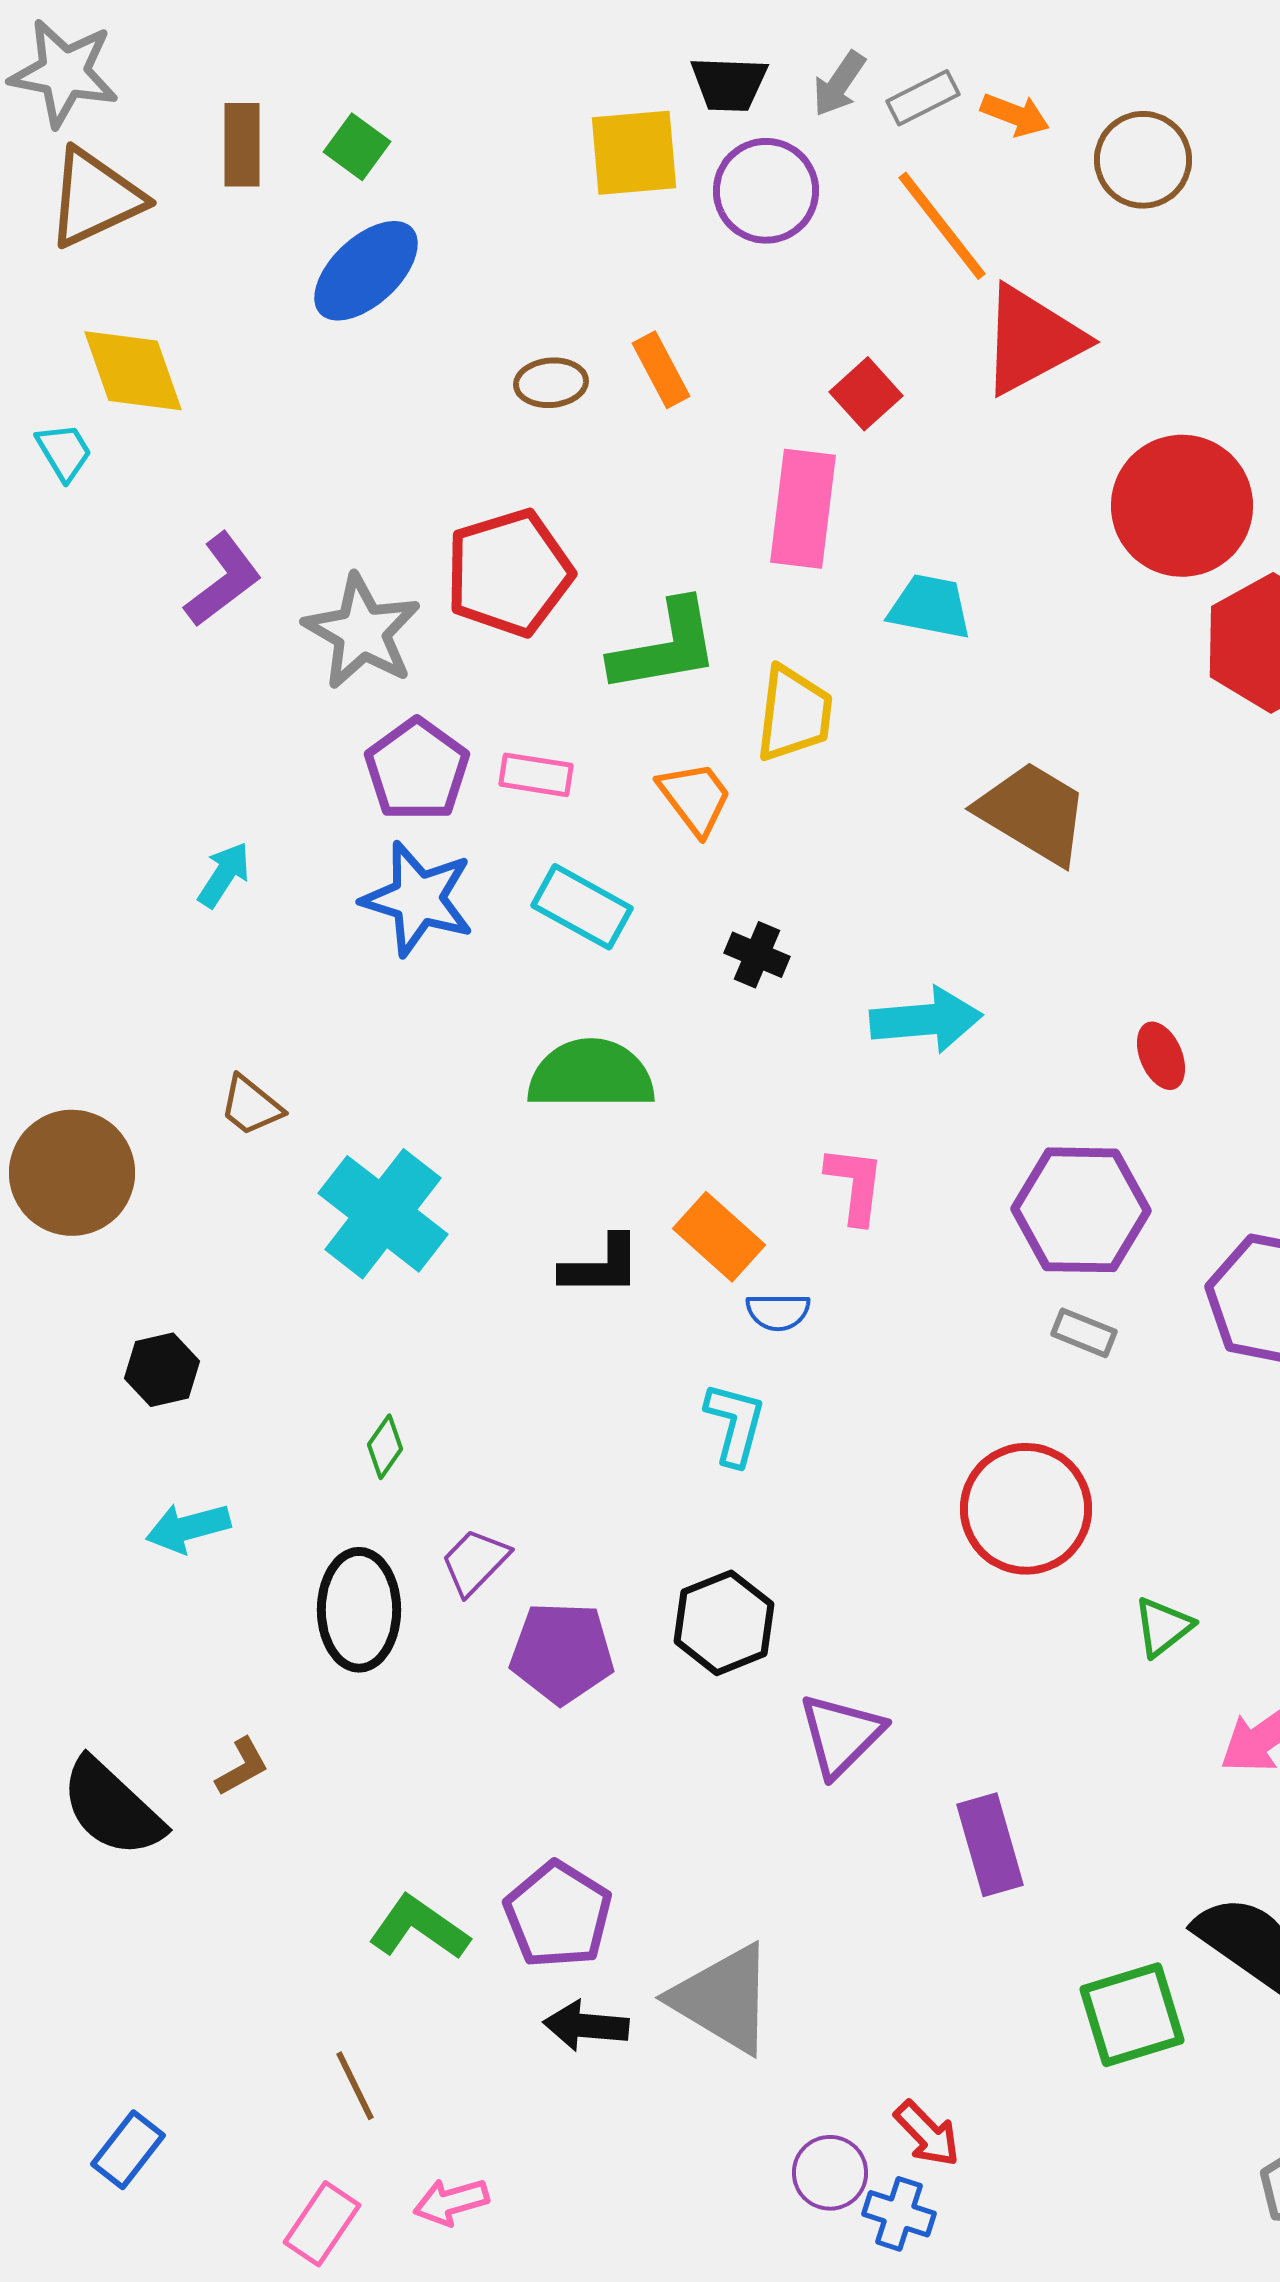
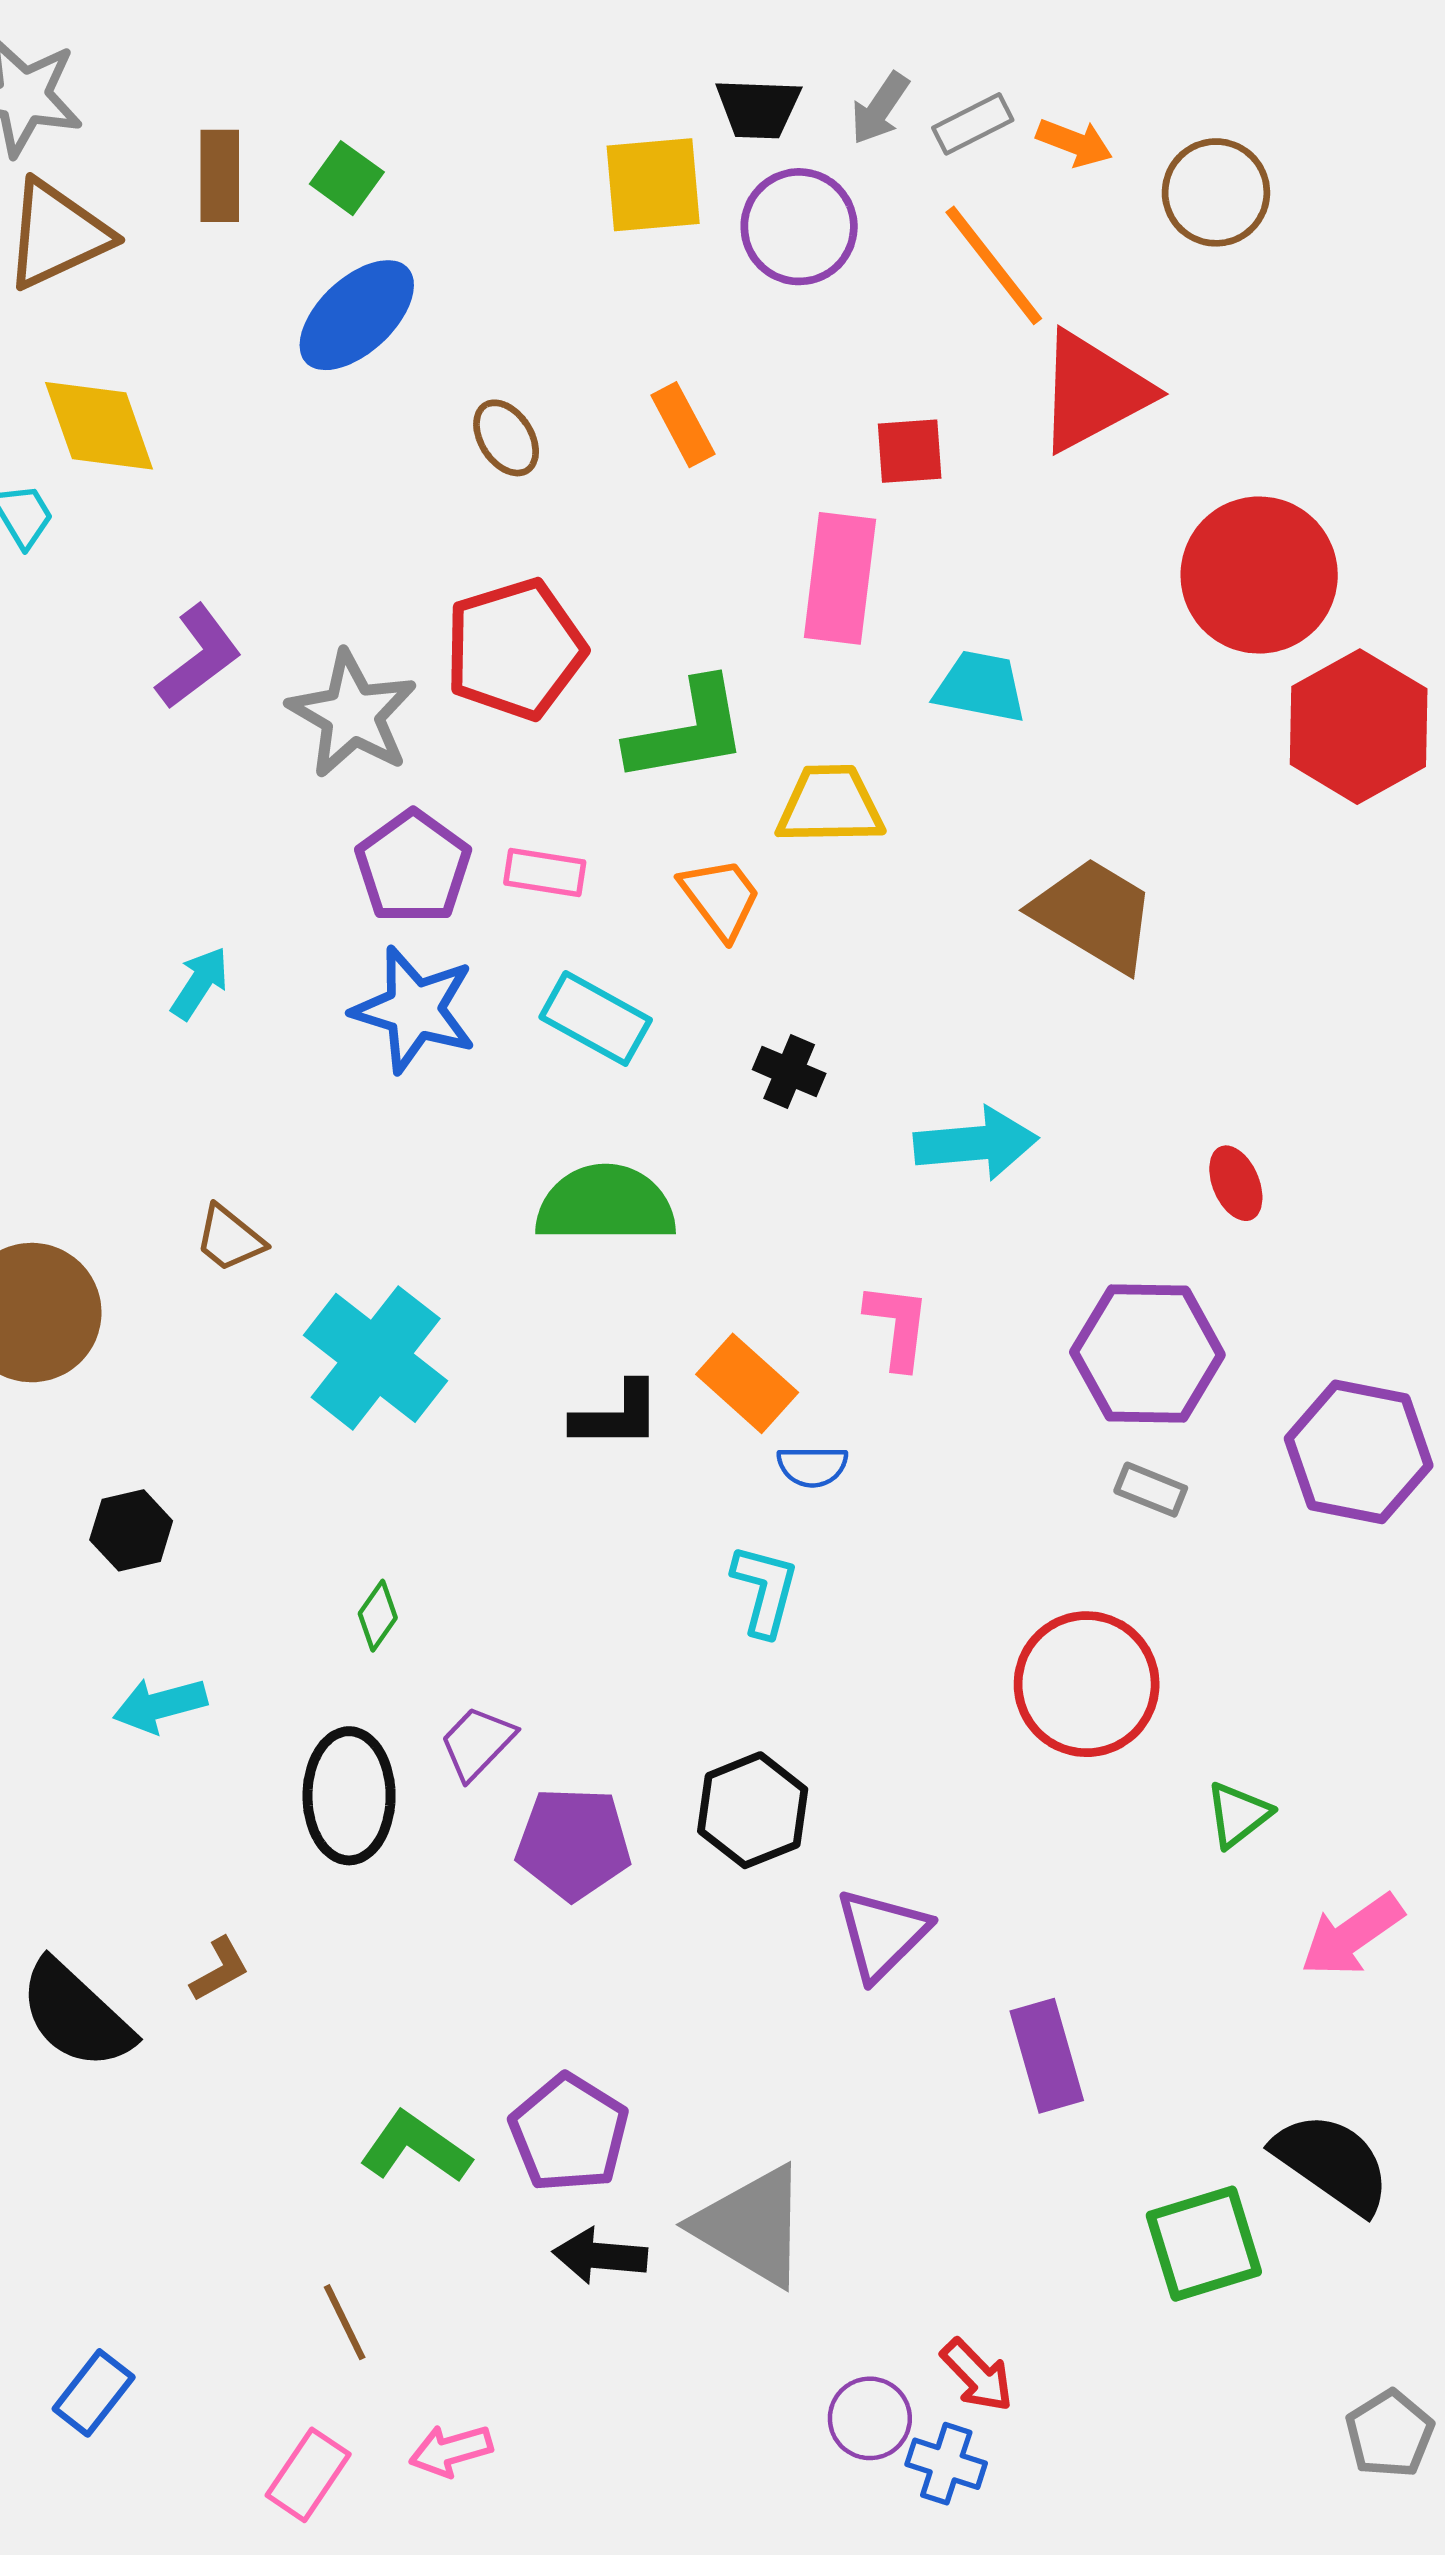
brown ellipse: (551, 383) -> (506, 438), moved, turned 62
red square: (866, 394) -> (910, 451), turned 38
yellow trapezoid: (794, 714) -> (830, 805), turned -98

